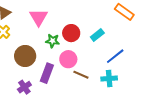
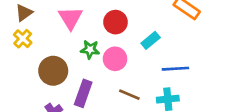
red circle: (71, 33) -> (115, 22), moved
blue line: (115, 56) -> (175, 69), turned 36
pink circle: (68, 59) -> (115, 59), moved

